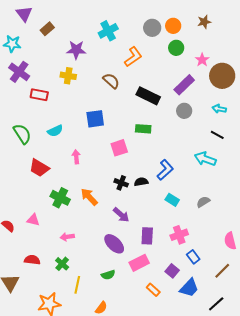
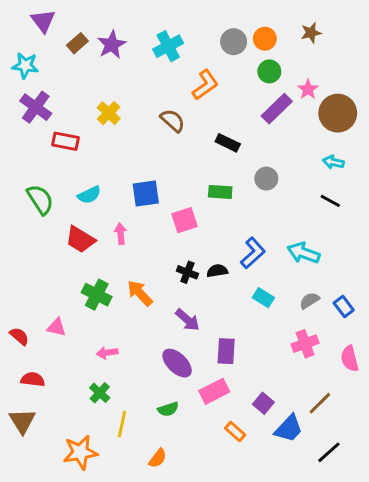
purple star: (76, 50) -> (112, 45), moved, turned -30
yellow cross: (68, 76) -> (109, 113), turned 35
purple rectangle: (184, 85) -> (277, 109), moved
black rectangle: (148, 96) -> (228, 143), size x0.7
gray circle: (184, 111) -> (266, 179), moved
blue square: (95, 119) -> (146, 193), moved
cyan arrow: (205, 159) -> (304, 253), moved
red trapezoid: (39, 168) -> (80, 240), moved
pink cross: (179, 235) -> (305, 344), moved
blue rectangle: (193, 257) -> (344, 307), moved
red semicircle: (32, 260) -> (33, 379), moved
brown line: (222, 271) -> (320, 403), moved

